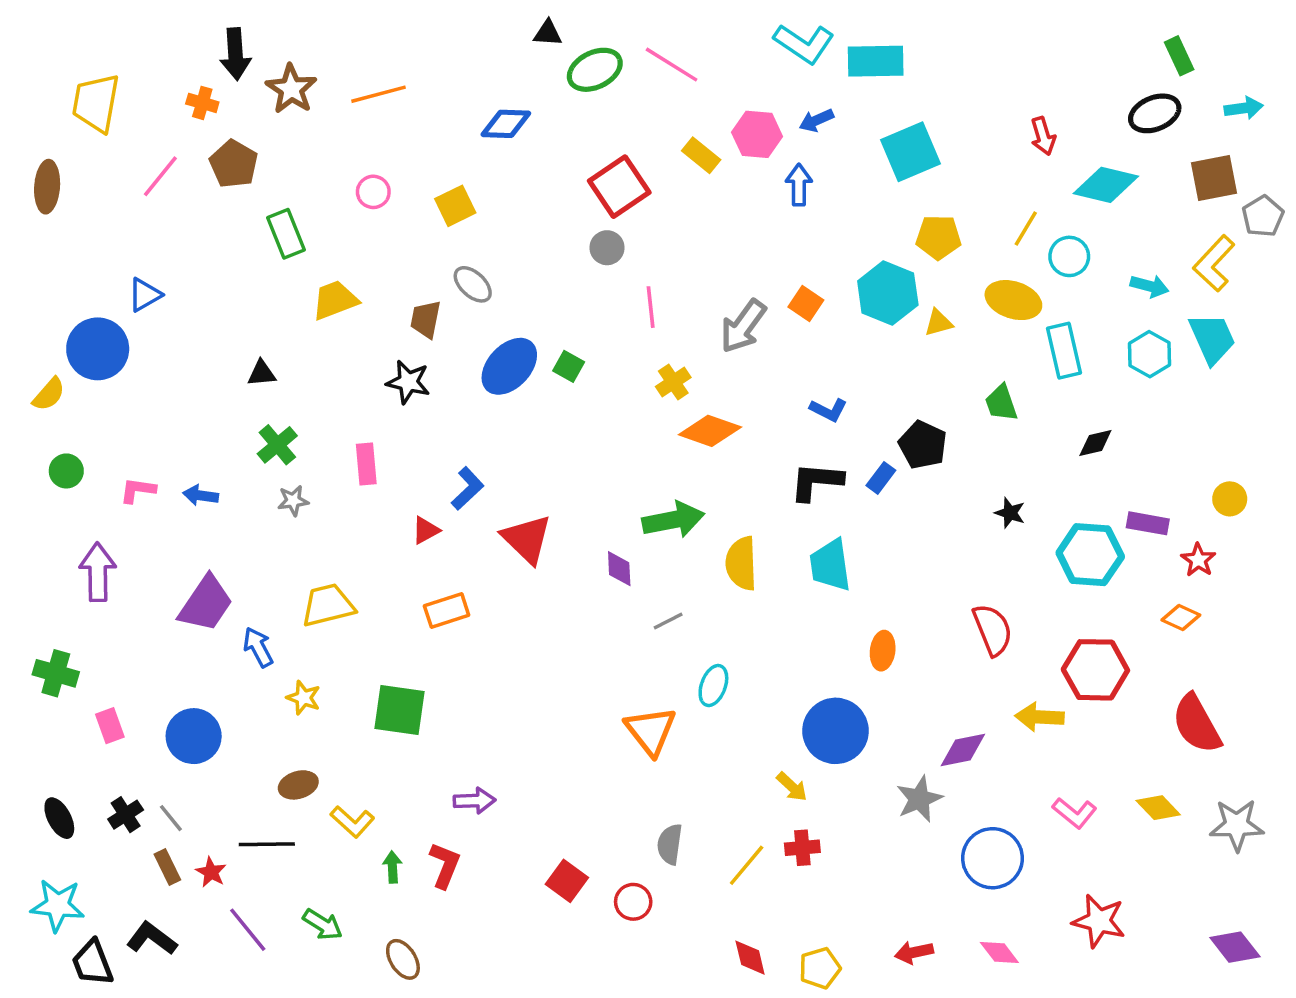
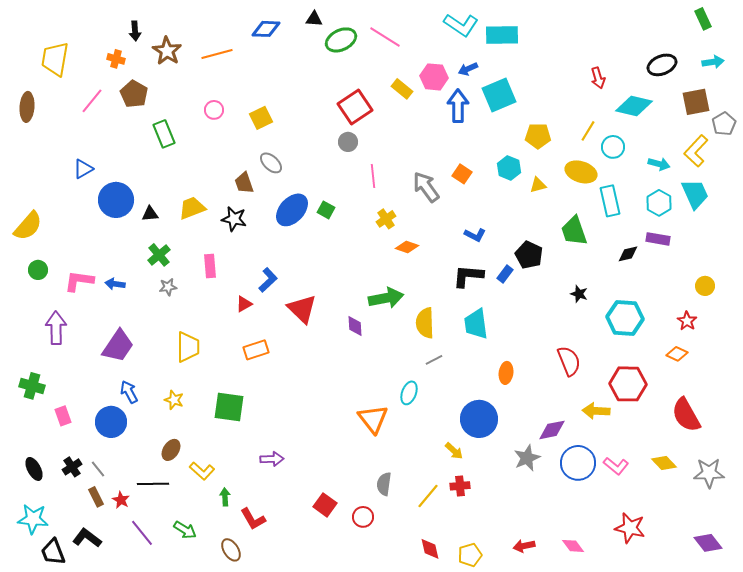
black arrow: (235, 54) -> (135, 31), size x0.7
green rectangle: (1179, 56) -> (703, 19), moved
blue diamond: (506, 124) -> (266, 29), moved
cyan square: (911, 152) -> (499, 95), moved
blue arrow: (799, 185) -> (458, 106), size x1.4
cyan hexagon: (888, 293) -> (509, 168), size x0.7
yellow trapezoid: (335, 300) -> (192, 208), moved
brown trapezoid: (426, 319) -> (244, 183), turned -30
gray arrow: (743, 326) -> (426, 187), turned 108
blue circle: (98, 349) -> (116, 200), moved
yellow semicircle: (49, 394) -> (28, 226), size x1.5
green trapezoid: (1001, 403) -> (574, 231), size x1.4
orange diamond: (710, 431) -> (407, 247), size x0.7
pink L-shape: (138, 490) -> (79, 281), size x1.4
purple rectangle: (1148, 523) -> (658, 239), moved
yellow trapezoid: (328, 605) -> (188, 347), turned 104
gray line: (668, 621) -> (434, 360), moved
blue arrow: (258, 647) -> (129, 392), moved
brown ellipse: (298, 785) -> (171, 450), turned -40
blue circle: (992, 858) -> (578, 463), moved
red L-shape: (445, 865) -> (253, 519), moved, turned 128

